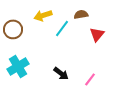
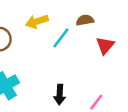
black arrow: (61, 73) -> (60, 95), turned 56

